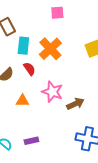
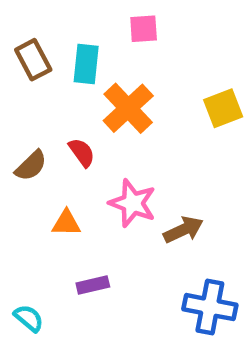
cyan rectangle: (23, 46) -> (86, 64), moved
purple rectangle: (31, 141) -> (93, 285), moved

